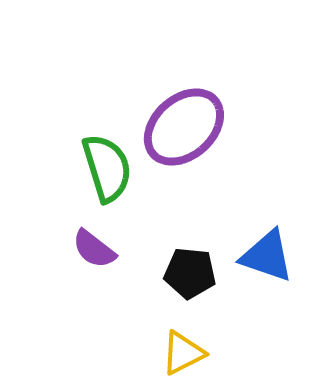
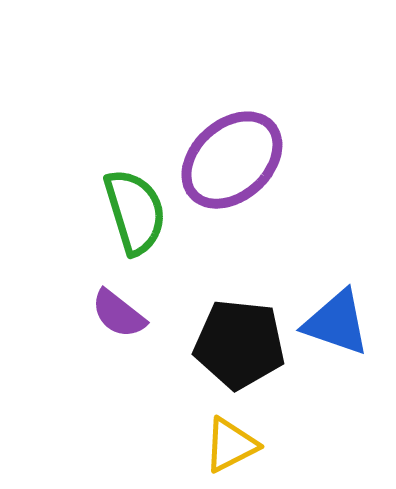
black pentagon: (190, 273) -> (240, 344), size x1.4

